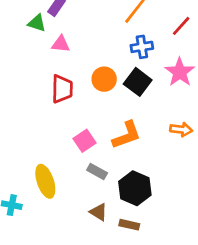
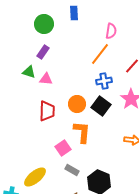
green triangle: (37, 23) -> (29, 72), moved
orange L-shape: (127, 135) -> (82, 132), moved, turned -65
yellow ellipse: (45, 181) -> (35, 177), turned 70

